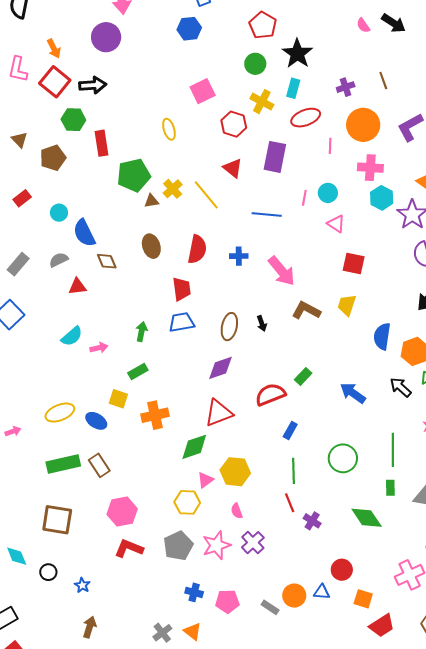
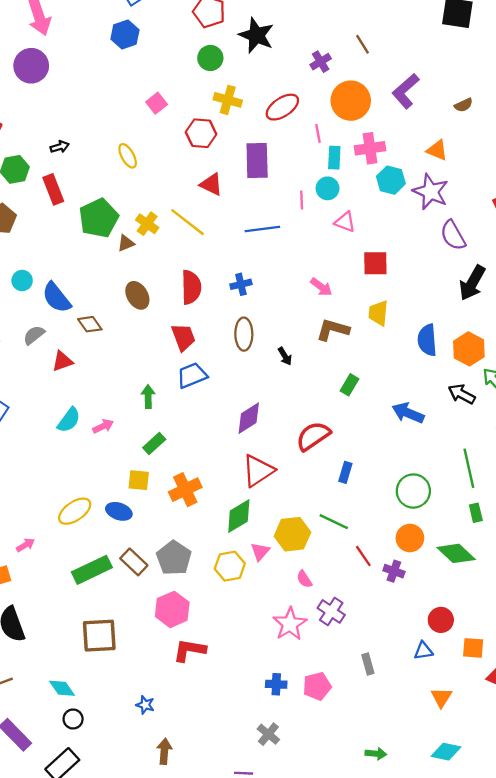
black arrow: (93, 85) -> (60, 147), moved, size x0.6
cyan rectangle: (293, 88) -> (334, 158), moved
pink square: (203, 91) -> (157, 103), size x0.7
pink arrow: (282, 271) -> (321, 287), moved, size x0.6
brown ellipse: (229, 327) -> (244, 334), moved
green rectangle: (303, 376) -> (349, 385), moved
green line: (294, 471) -> (334, 522), moved, turned -50
yellow hexagon: (187, 502) -> (230, 566), moved
gray pentagon: (178, 546) -> (174, 558), moved
black circle: (48, 572) -> (73, 719), moved
orange circle: (294, 596) -> (410, 538), moved
gray rectangle: (270, 607) -> (368, 664), moved, turned 54
orange triangle: (193, 631) -> (441, 697), moved, turned 36
gray cross: (162, 633) -> (268, 734), moved

